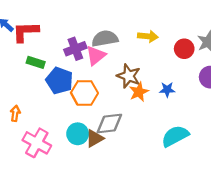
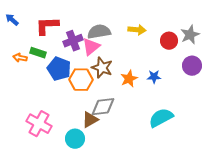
red L-shape: (25, 32) -> (47, 26), moved
brown star: (129, 76) -> (102, 68), moved
orange arrow: (15, 113) -> (20, 58), moved, turned -88
cyan circle: (78, 134) -> (75, 139), moved

